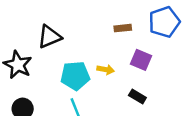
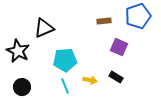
yellow arrow: (106, 70) -> (90, 80), moved

